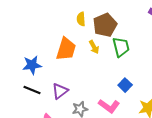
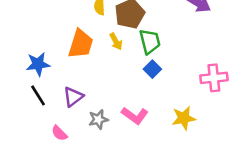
blue square: (125, 85) -> (152, 69), moved
black line: (32, 90) -> (38, 95), turned 36

